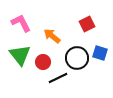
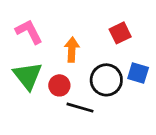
orange arrow: (52, 36) -> (72, 50), turned 54
black line: (58, 78) -> (80, 108), turned 42

